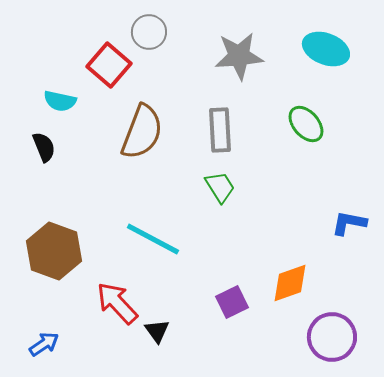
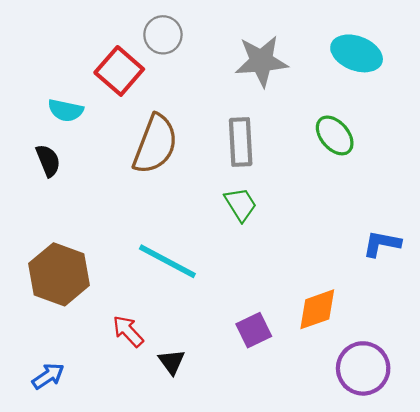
red arrow: (117, 303) -> (128, 331), size x0.7

